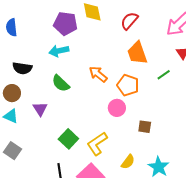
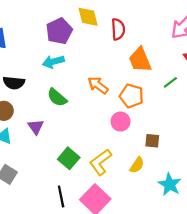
red semicircle: (129, 21) -> (118, 29), moved, turned 138
purple pentagon: (65, 23) -> (59, 31), turned -30
yellow semicircle: (128, 162) -> (137, 165), moved

